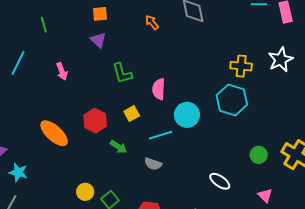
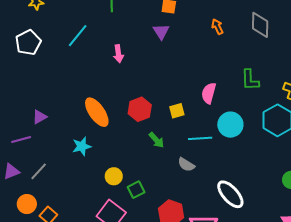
green L-shape: (122, 73) -> (250, 80), moved
cyan star: (18, 172) -> (82, 146), moved, turned 30
white ellipse: (220, 181) -> (230, 194), moved, size x1.4

